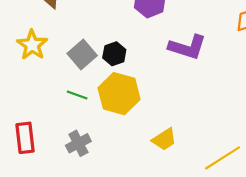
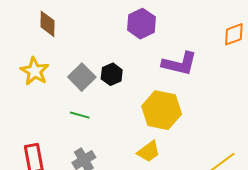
yellow hexagon: (119, 94) -> (162, 110), moved
yellow trapezoid: (164, 139) -> (149, 151), moved

